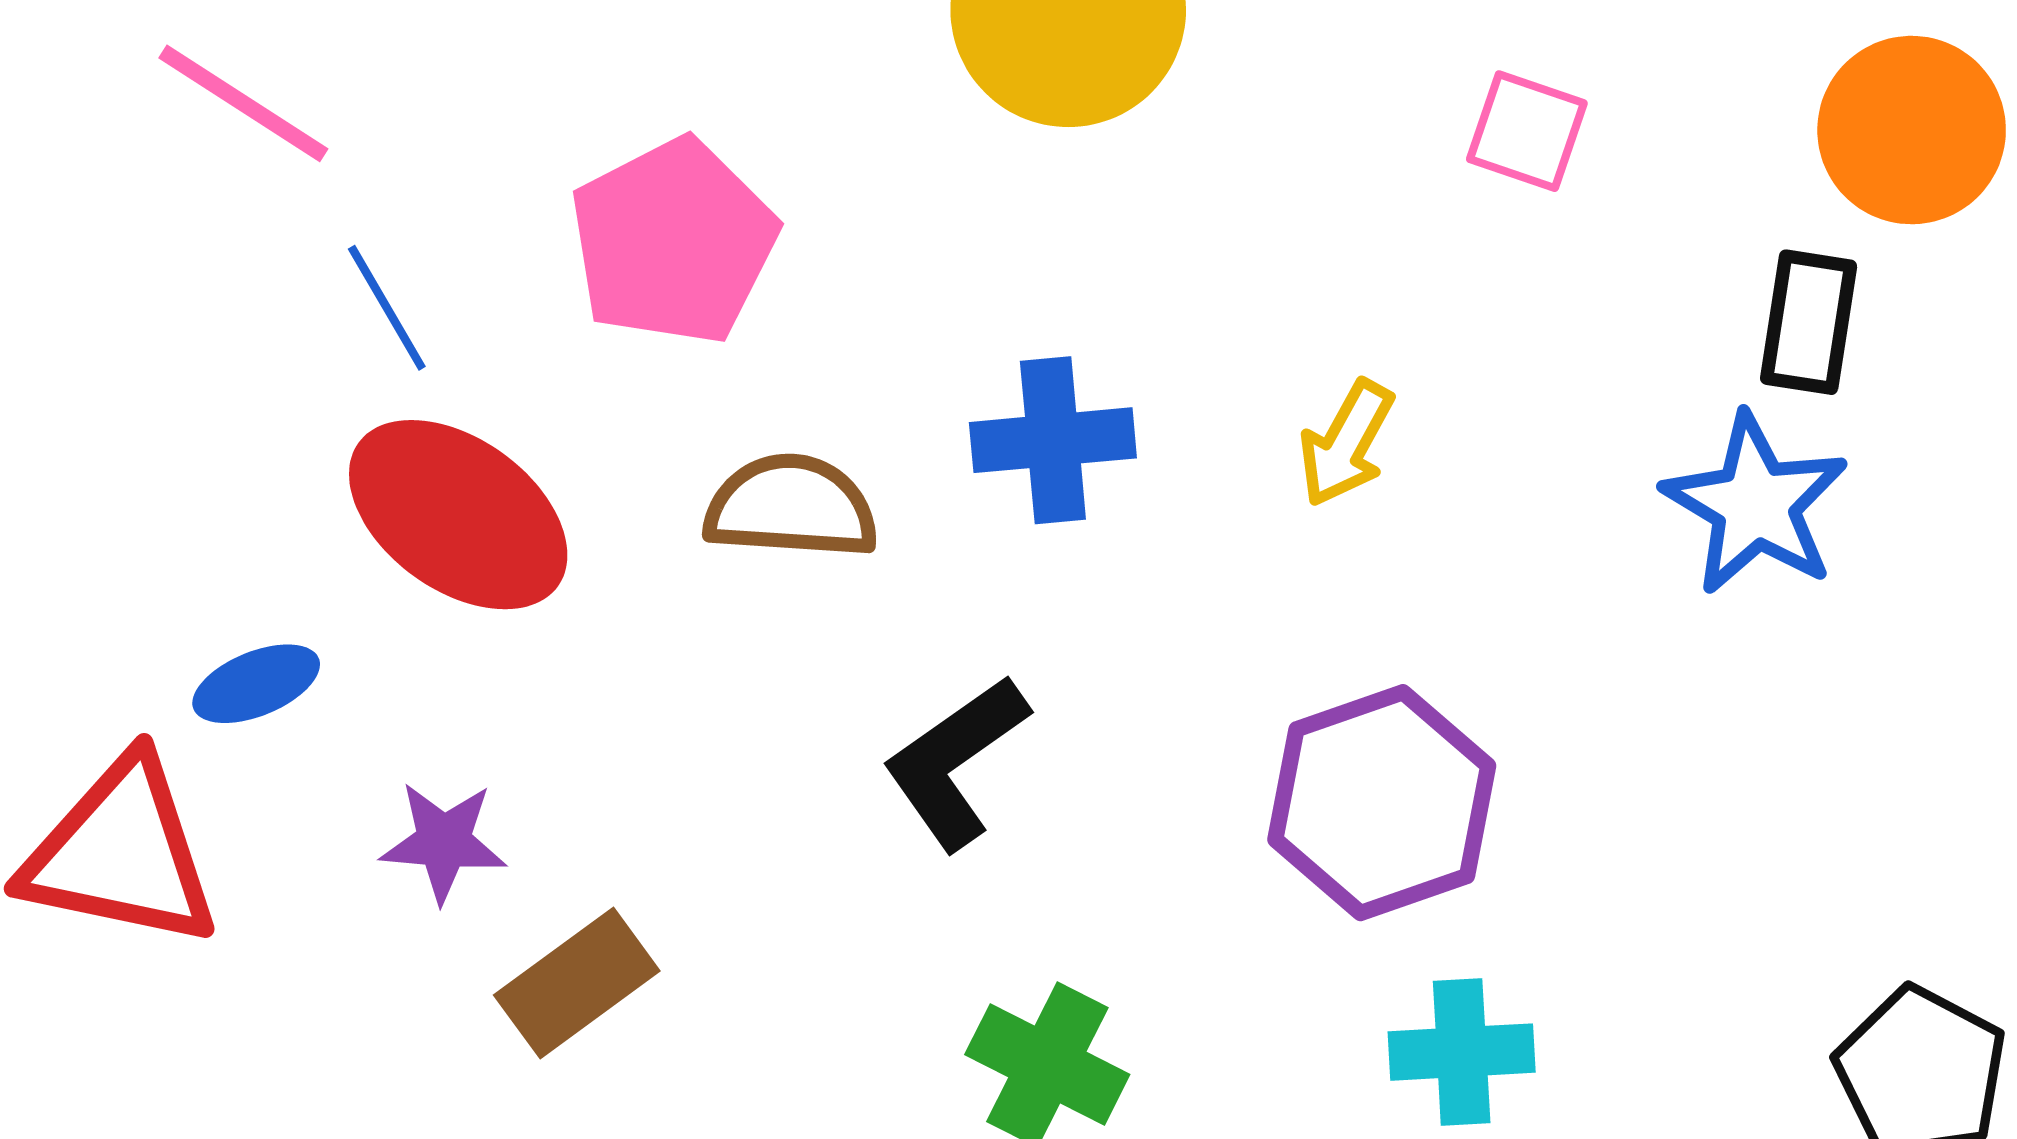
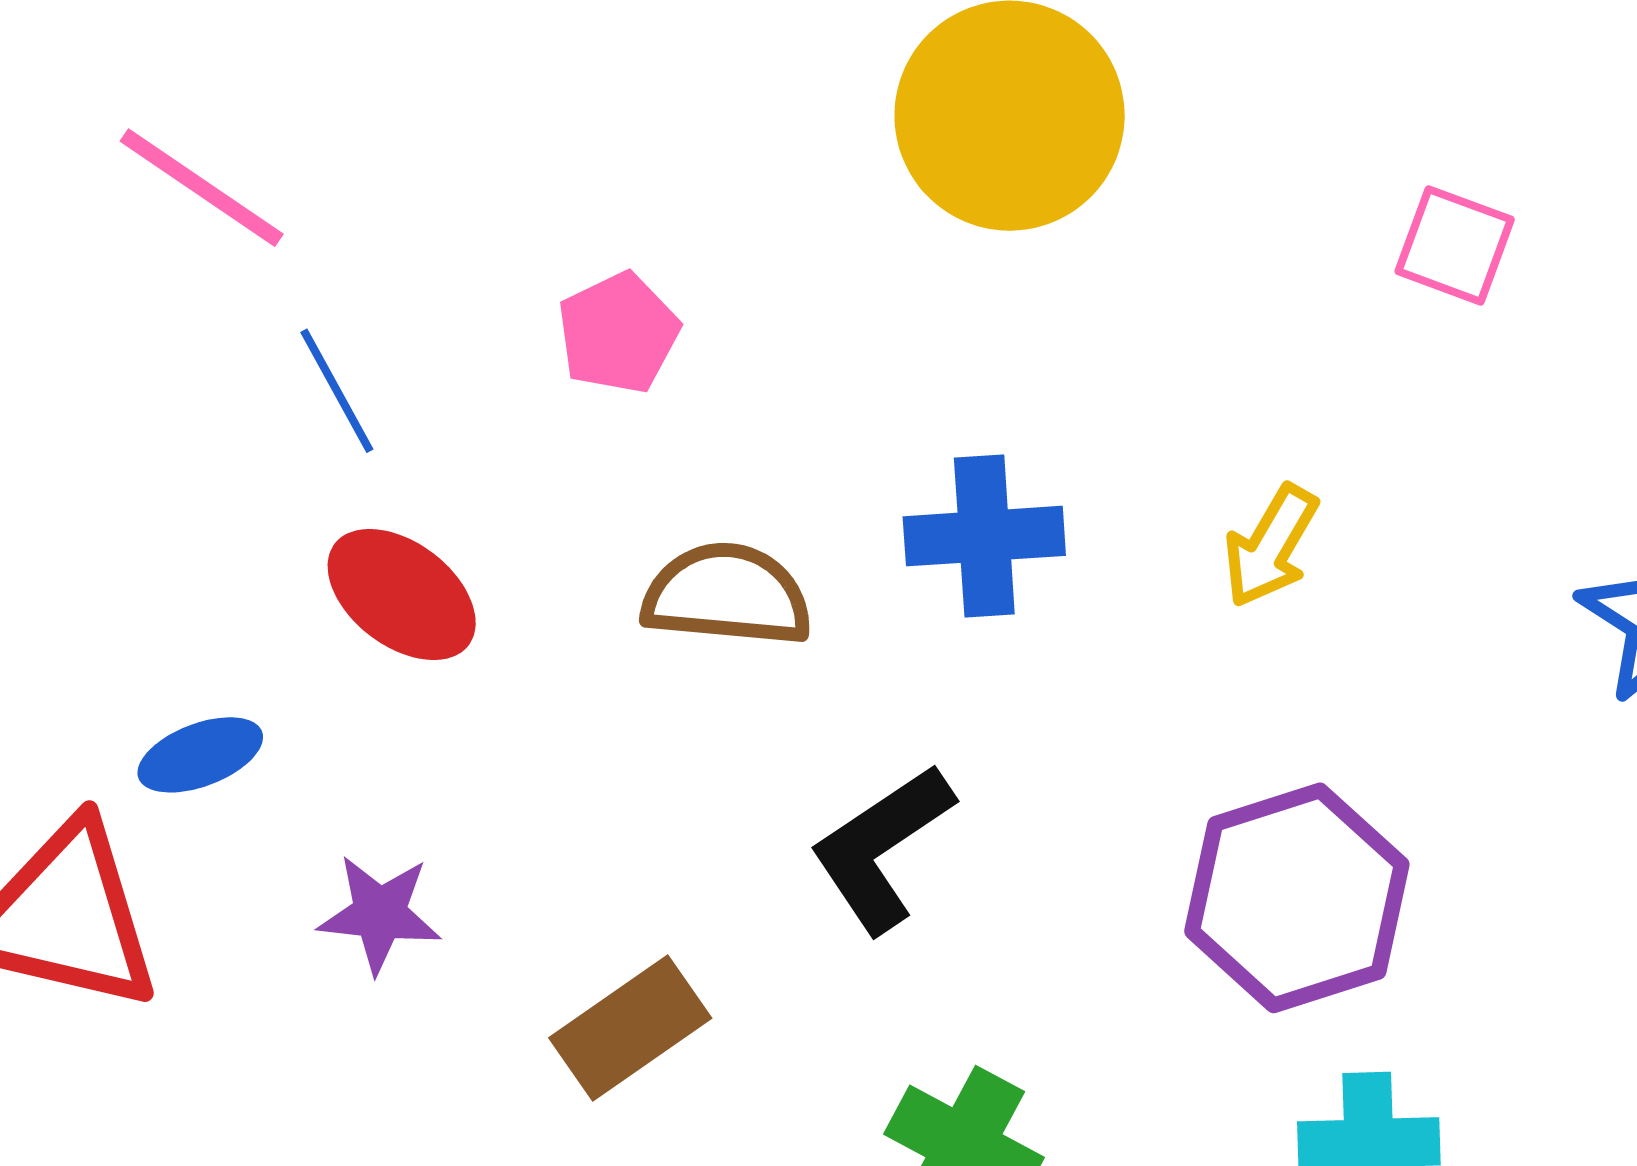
pink pentagon: (673, 242) -> (618, 333), size x0.6
red ellipse: (458, 515) -> (402, 594), size x0.7
brown rectangle: (577, 983) -> (630, 1028), moved

